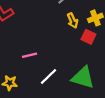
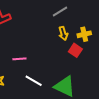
white line: (49, 77) -> (34, 81), turned 66

